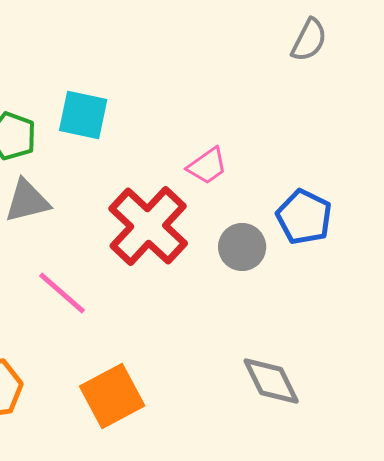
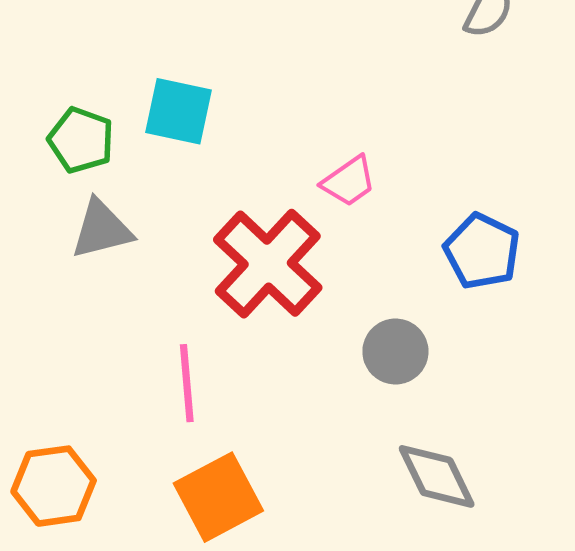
gray circle: (242, 247) -> (395, 352), moved
pink line: (62, 293) -> (187, 383), moved, turned 44

